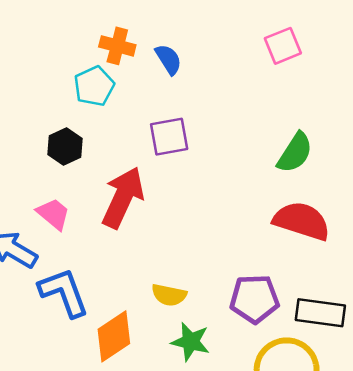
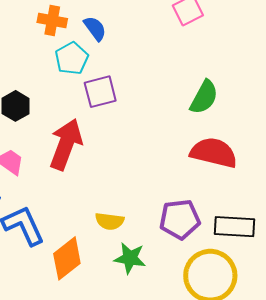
cyan pentagon: (94, 86) -> (72, 58), moved

